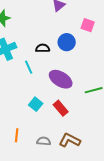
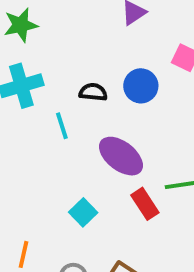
cyan square: (36, 104) -> (83, 212), moved
red rectangle: (61, 108) -> (145, 204), moved

